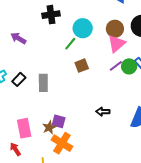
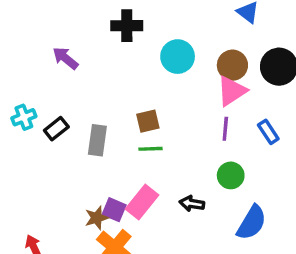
green line: (70, 44) -> (151, 149), moved, turned 40
brown square: (82, 66) -> (148, 121), moved
purple line: (116, 66) -> (225, 129), turned -56
green circle: (129, 66) -> (231, 175), moved
pink rectangle: (24, 128) -> (142, 202), moved, turned 42

